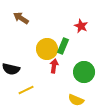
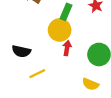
green rectangle: (63, 46) -> (66, 12), moved

